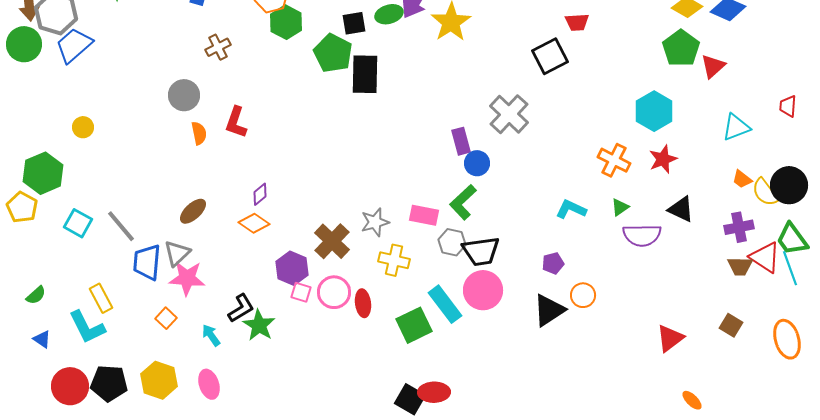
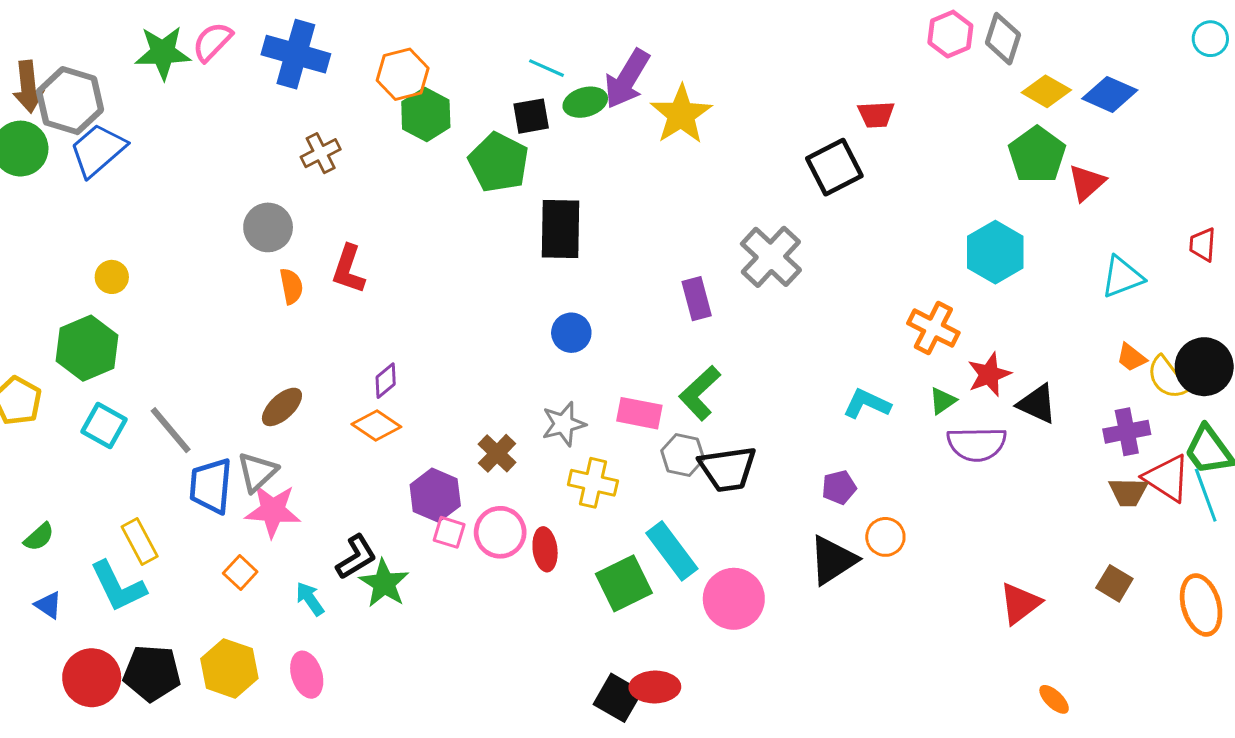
black rectangle: (365, 74) -> (560, 229), moved
red star: (663, 159) -> (989, 374), moved
blue circle: (477, 163) -> (571, 333), moved
green hexagon: (43, 173) -> (87, 348), moved
brown cross: (332, 241) -> (497, 453), size x0.7
pink circle: (483, 290) -> (734, 599), moved

